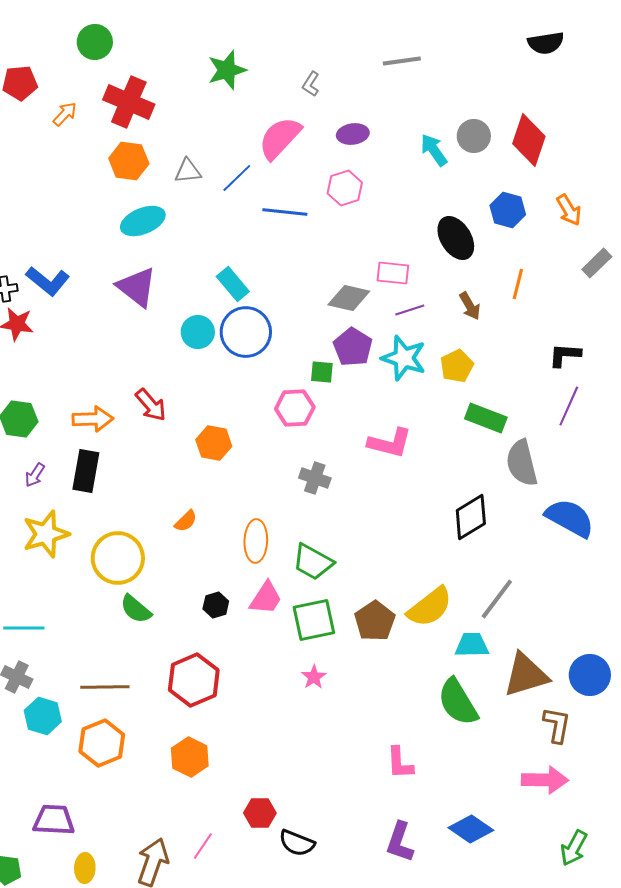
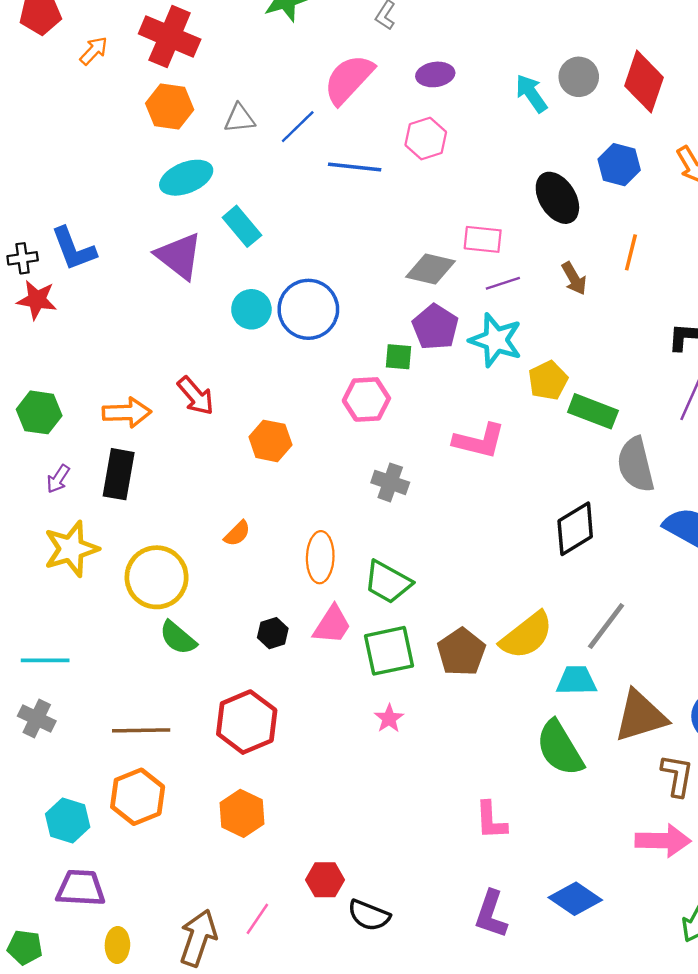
blue L-shape: (48, 281) -> (74, 249), turned 30
cyan rectangle: (233, 284) -> (242, 226), moved
yellow pentagon: (457, 366) -> (548, 380), moved
cyan hexagon: (43, 716) -> (68, 820), moved

